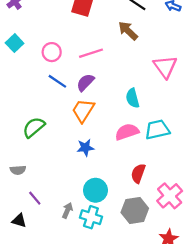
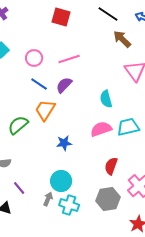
brown arrow: (128, 31) -> (122, 39), moved
orange trapezoid: (83, 110) -> (45, 110), moved
cyan circle: (95, 190) -> (61, 181), moved

